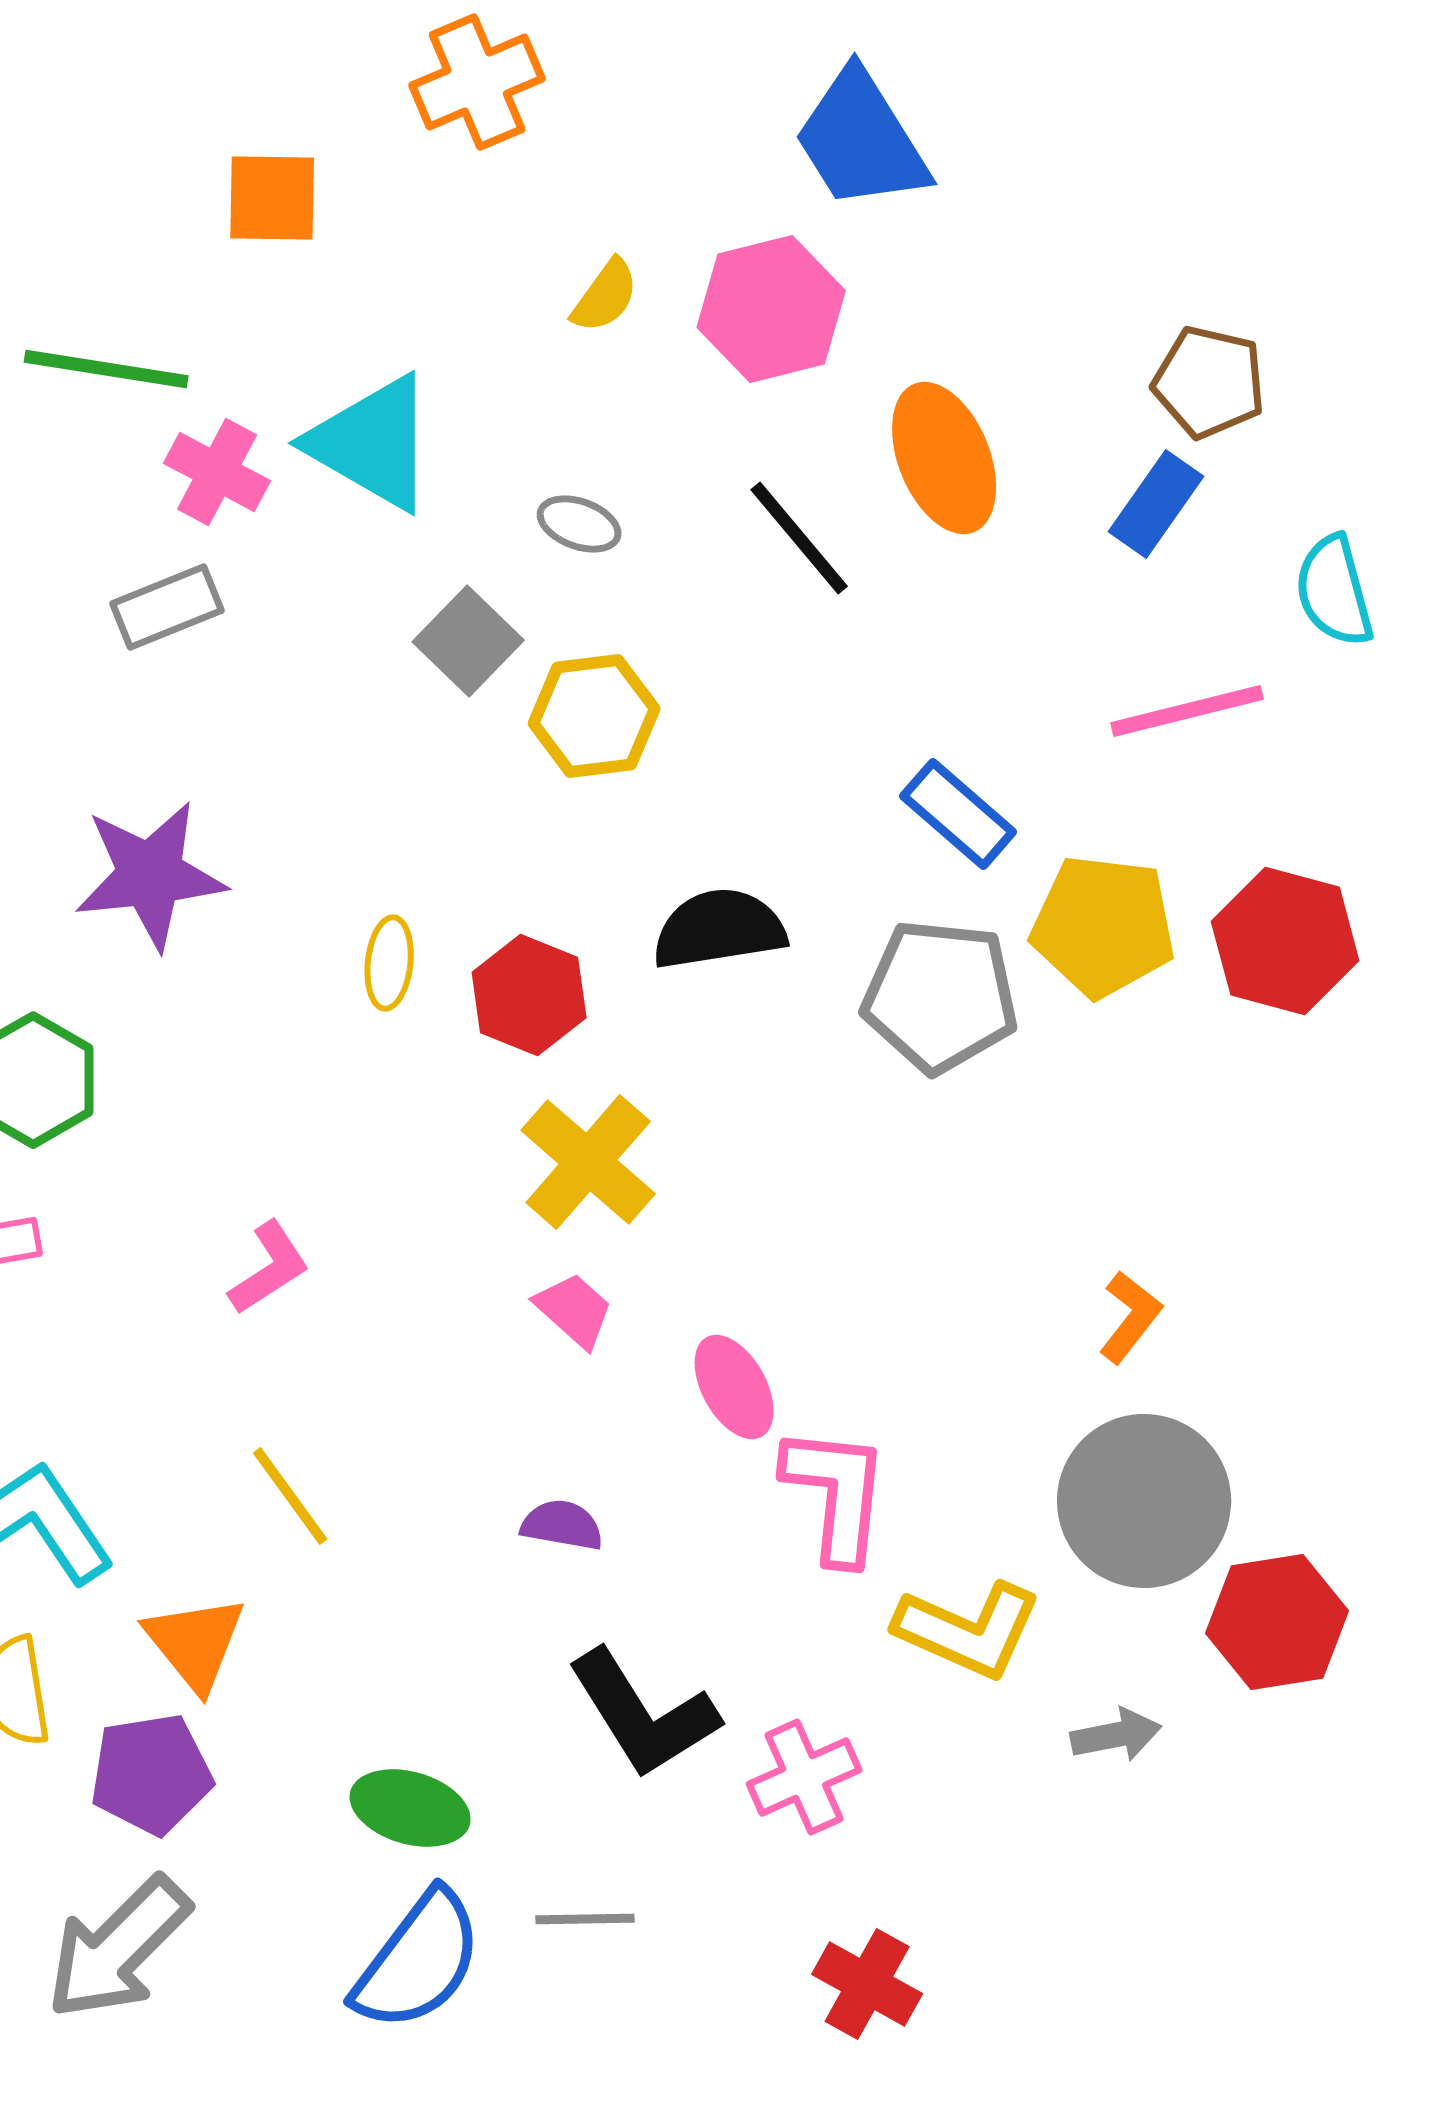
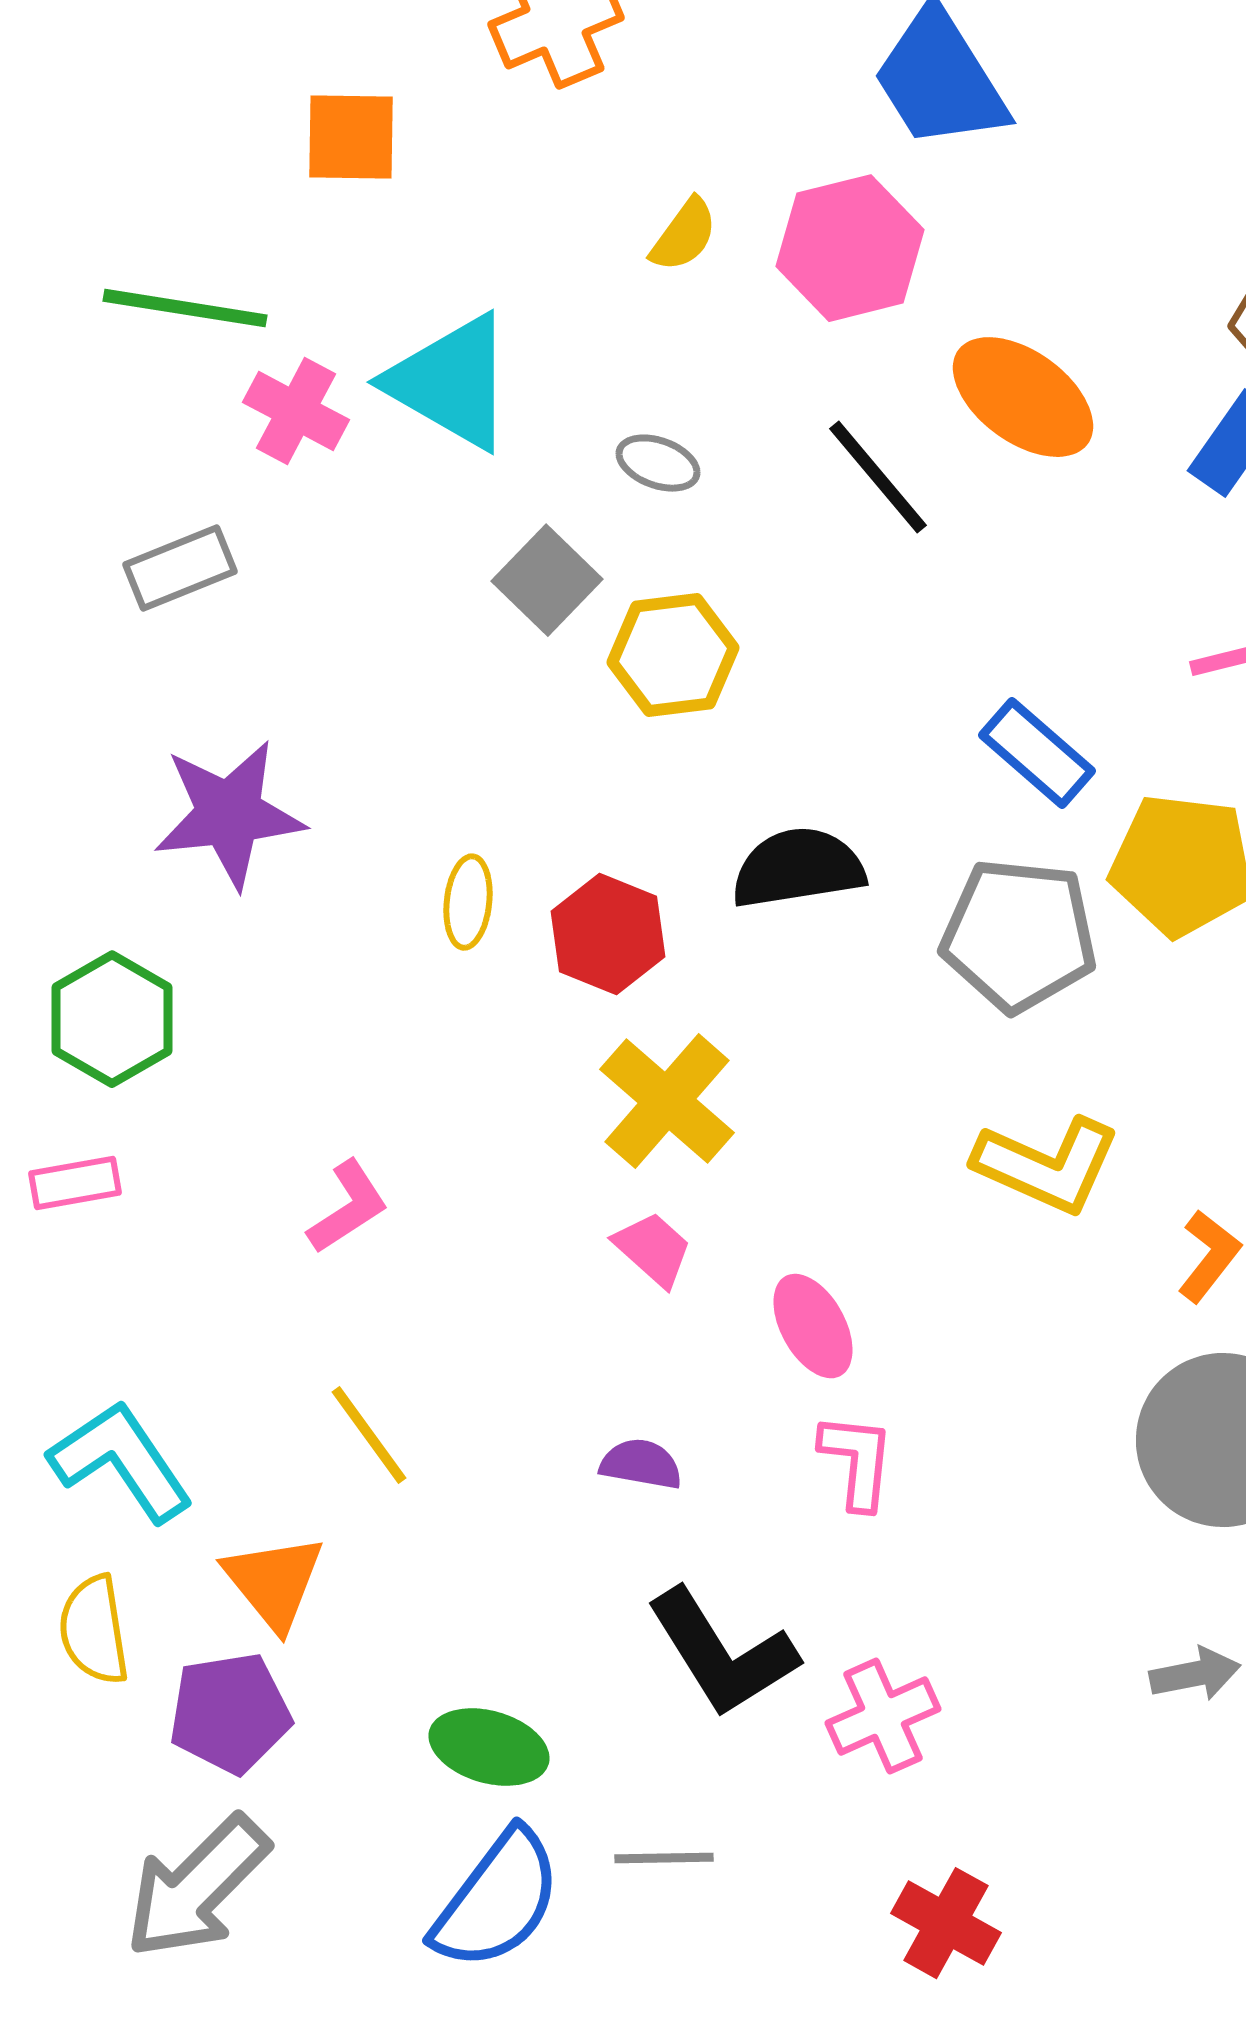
orange ellipse: (944, 458) -> (1023, 397), turned -32
gray rectangle: (167, 607) -> (180, 568), moved
pink L-shape: (836, 1494) -> (857, 1461), moved, size x0.7
yellow L-shape: (968, 1630) -> (1047, 1165), moved

